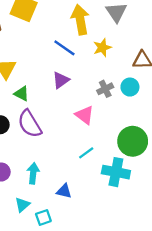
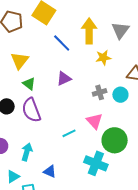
blue line: (64, 48) -> (62, 43), moved
pink triangle: (85, 115) -> (94, 121), moved
cyan line: (86, 153) -> (69, 133), moved

